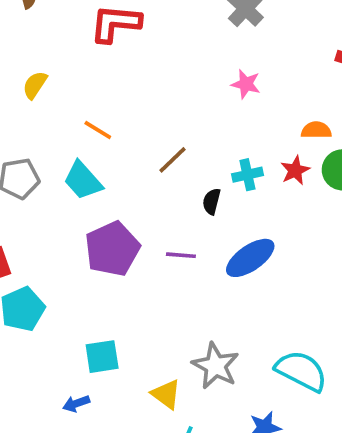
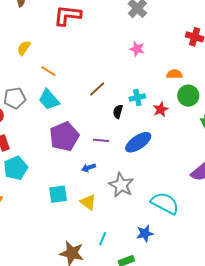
orange line: (98, 130) -> (48, 71), moved
red star: (295, 170) -> (161, 109), moved
gray star: (215, 366) -> (121, 185), moved
yellow triangle: (166, 394) -> (88, 202), moved
blue arrow: (76, 404) -> (89, 168), moved

